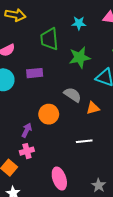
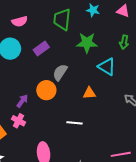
purple rectangle: (35, 73) -> (41, 49), turned -42
gray semicircle: (73, 95) -> (60, 72), moved, turned -102
pink cross: (27, 151) -> (18, 121), turned 32

